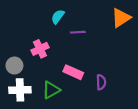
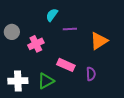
orange triangle: (121, 18) -> (99, 41), moved
gray circle: (14, 66) -> (12, 32), moved

